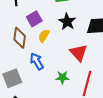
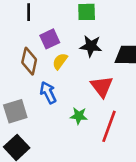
black star: (67, 22) -> (91, 46), turned -30

